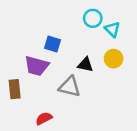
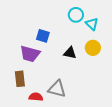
gray triangle: (70, 87) -> (57, 89), moved
brown rectangle: (15, 89) -> (20, 79), moved
red semicircle: (44, 118) -> (36, 97), turned 32

